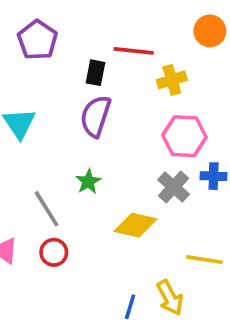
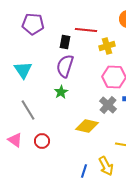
purple pentagon: (37, 40) -> (33, 24), turned -30
green star: (88, 182) -> (61, 92), moved
gray line: (47, 209) -> (28, 110), moved

